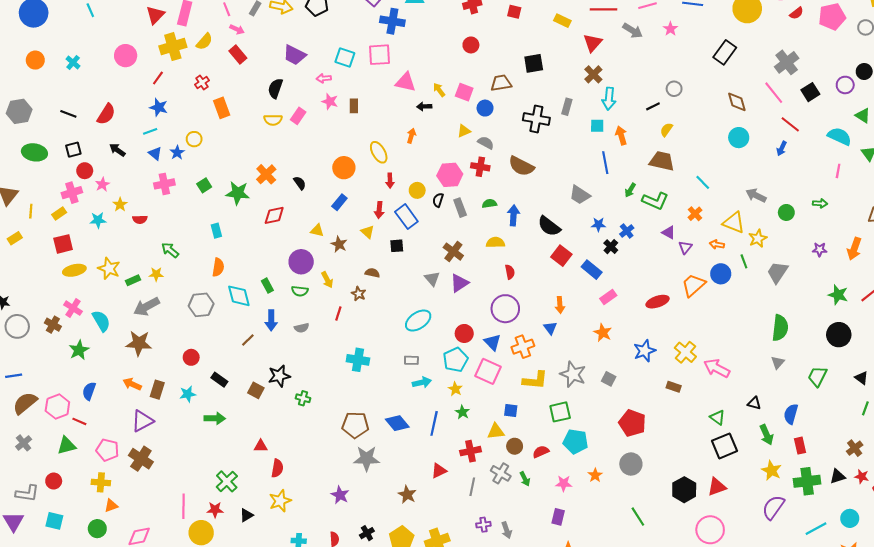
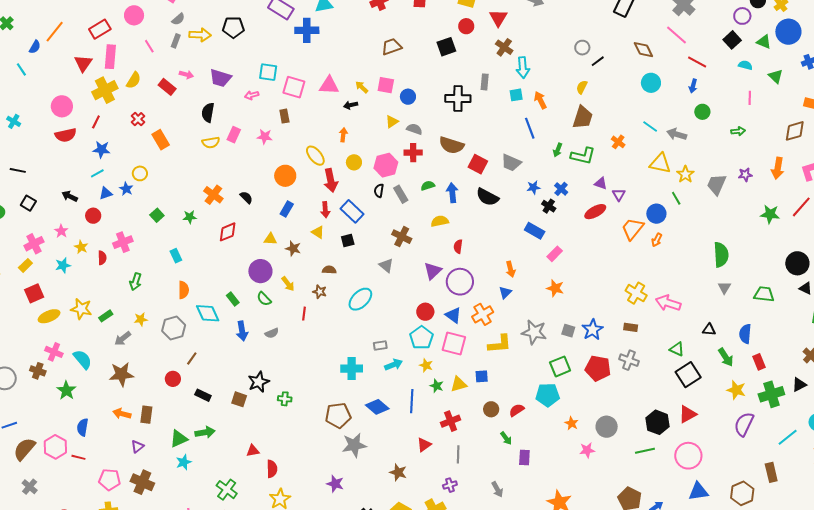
pink arrow: (237, 29) -> (186, 75), moved
red circle: (471, 45) -> (466, 26), moved
pink square: (380, 55) -> (294, 87), moved, turned 30
brown trapezoid: (501, 83) -> (392, 47), moved
black square: (810, 92) -> (732, 40), moved
pink star: (330, 101) -> (265, 137), moved
black line: (653, 106) -> (598, 61), moved
red semicircle: (106, 114) -> (66, 135), moved, turned 55
cyan semicircle: (839, 136) -> (745, 65), size x0.6
black square: (73, 150) -> (28, 203), turned -35
blue triangle: (155, 153) -> (106, 193), turned -48
brown trapezoid: (662, 161) -> (583, 117), turned 105
red circle: (85, 171) -> (93, 216), moved
red arrow: (390, 181) -> (331, 180), size x1.6
cyan line: (703, 182) -> (650, 127), moved
pink cross: (164, 184) -> (123, 242), moved
yellow circle: (417, 190) -> (354, 162), moved
green star: (238, 193) -> (190, 217), size x0.6
green circle: (786, 212) -> (702, 112), moved
orange cross: (695, 214) -> (618, 142), moved
red semicircle: (140, 219) -> (102, 258), turned -80
orange arrow: (717, 244) -> (657, 240), moved, turned -64
green arrow: (170, 250) -> (136, 282), turned -102
red square: (561, 256) -> (478, 164), moved
red semicircle: (510, 272) -> (458, 246), turned -152
gray trapezoid: (777, 272) -> (716, 184), moved
yellow star: (156, 274) -> (141, 319), moved
purple triangle: (459, 283) -> (433, 271), moved
green semicircle: (300, 291) -> (264, 299), turned 49
red ellipse: (658, 302) -> (595, 212), moved
gray arrow: (146, 307) -> (123, 339), size x0.7
cyan ellipse: (418, 320) -> (360, 299), moved
blue triangle: (550, 328) -> (505, 292), turned 32
black circle: (839, 335) -> (797, 263), moved
brown line: (248, 340) -> (192, 358), moved
blue star: (645, 351) -> (593, 330), moved
cyan cross: (358, 360) -> (352, 369), moved
green trapezoid: (817, 376) -> (764, 294), turned 80
cyan star: (188, 394) -> (184, 462), moved
green square: (560, 412) -> (560, 366), moved
purple triangle: (142, 421) -> (137, 447), size x0.6
yellow triangle: (496, 431) -> (459, 384), moved
green triangle: (67, 445) -> (179, 439), moved
gray circle: (631, 464) -> (607, 427), moved
gray cross: (501, 473) -> (629, 360), moved
pink star: (564, 483) -> (587, 450), moved
purple rectangle: (558, 517) -> (524, 457), moved
green line: (638, 517) -> (645, 451), moved, turned -60
purple cross: (483, 525) -> (450, 485), moved

